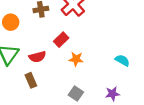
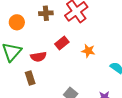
orange star: (76, 59) -> (88, 51), moved

